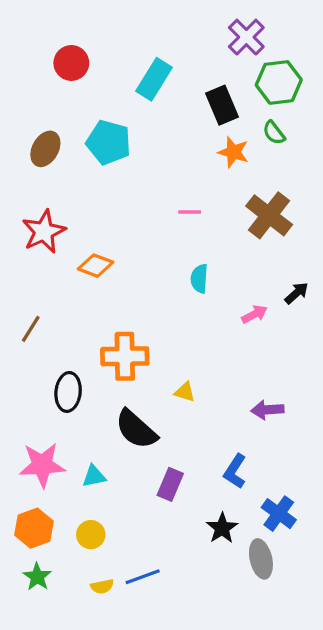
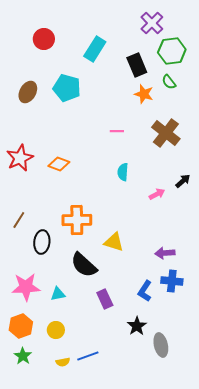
red star: (44, 232) -> (20, 158), moved
brown line: (31, 329) -> (19, 220), moved
yellow triangle: (185, 392) -> (114, 242), size x1.5
purple rectangle: (170, 484) -> (105, 299), turned -48
blue cross: (279, 514) -> (172, 281), moved, turned -30

